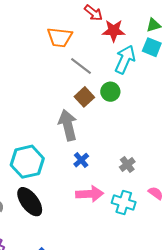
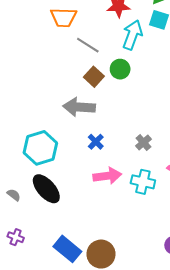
gray arrow: (68, 125) -> (79, 107), turned -68

